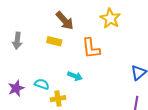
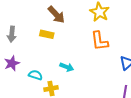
orange L-shape: (91, 48) -> (100, 41), moved
purple star: (16, 88) -> (12, 63), moved

